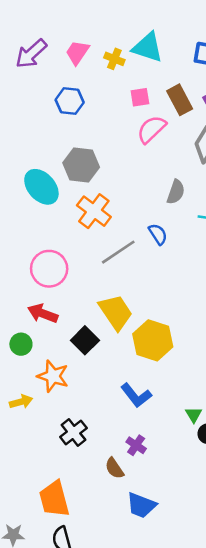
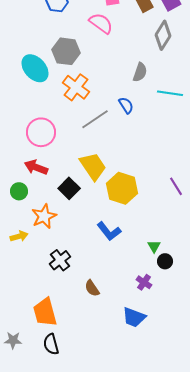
pink semicircle: (151, 129) -> (101, 23), moved, turned 80
orange star: (53, 376) -> (44, 216), turned 30
purple cross: (136, 445) -> (144, 282), moved
blue trapezoid: (141, 505) -> (134, 317), moved

